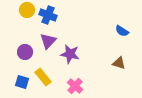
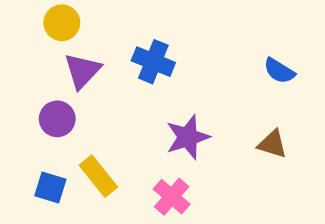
blue cross: (48, 15) -> (153, 62), moved
purple triangle: (48, 41) -> (82, 71), moved
purple star: (70, 54) -> (188, 137), moved, turned -30

